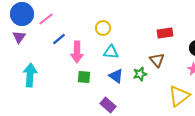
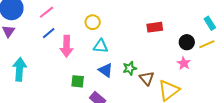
pink line: (46, 19) -> (47, 12), moved
brown triangle: (157, 60) -> (147, 78), moved
green square: (84, 77) -> (78, 81), moved

